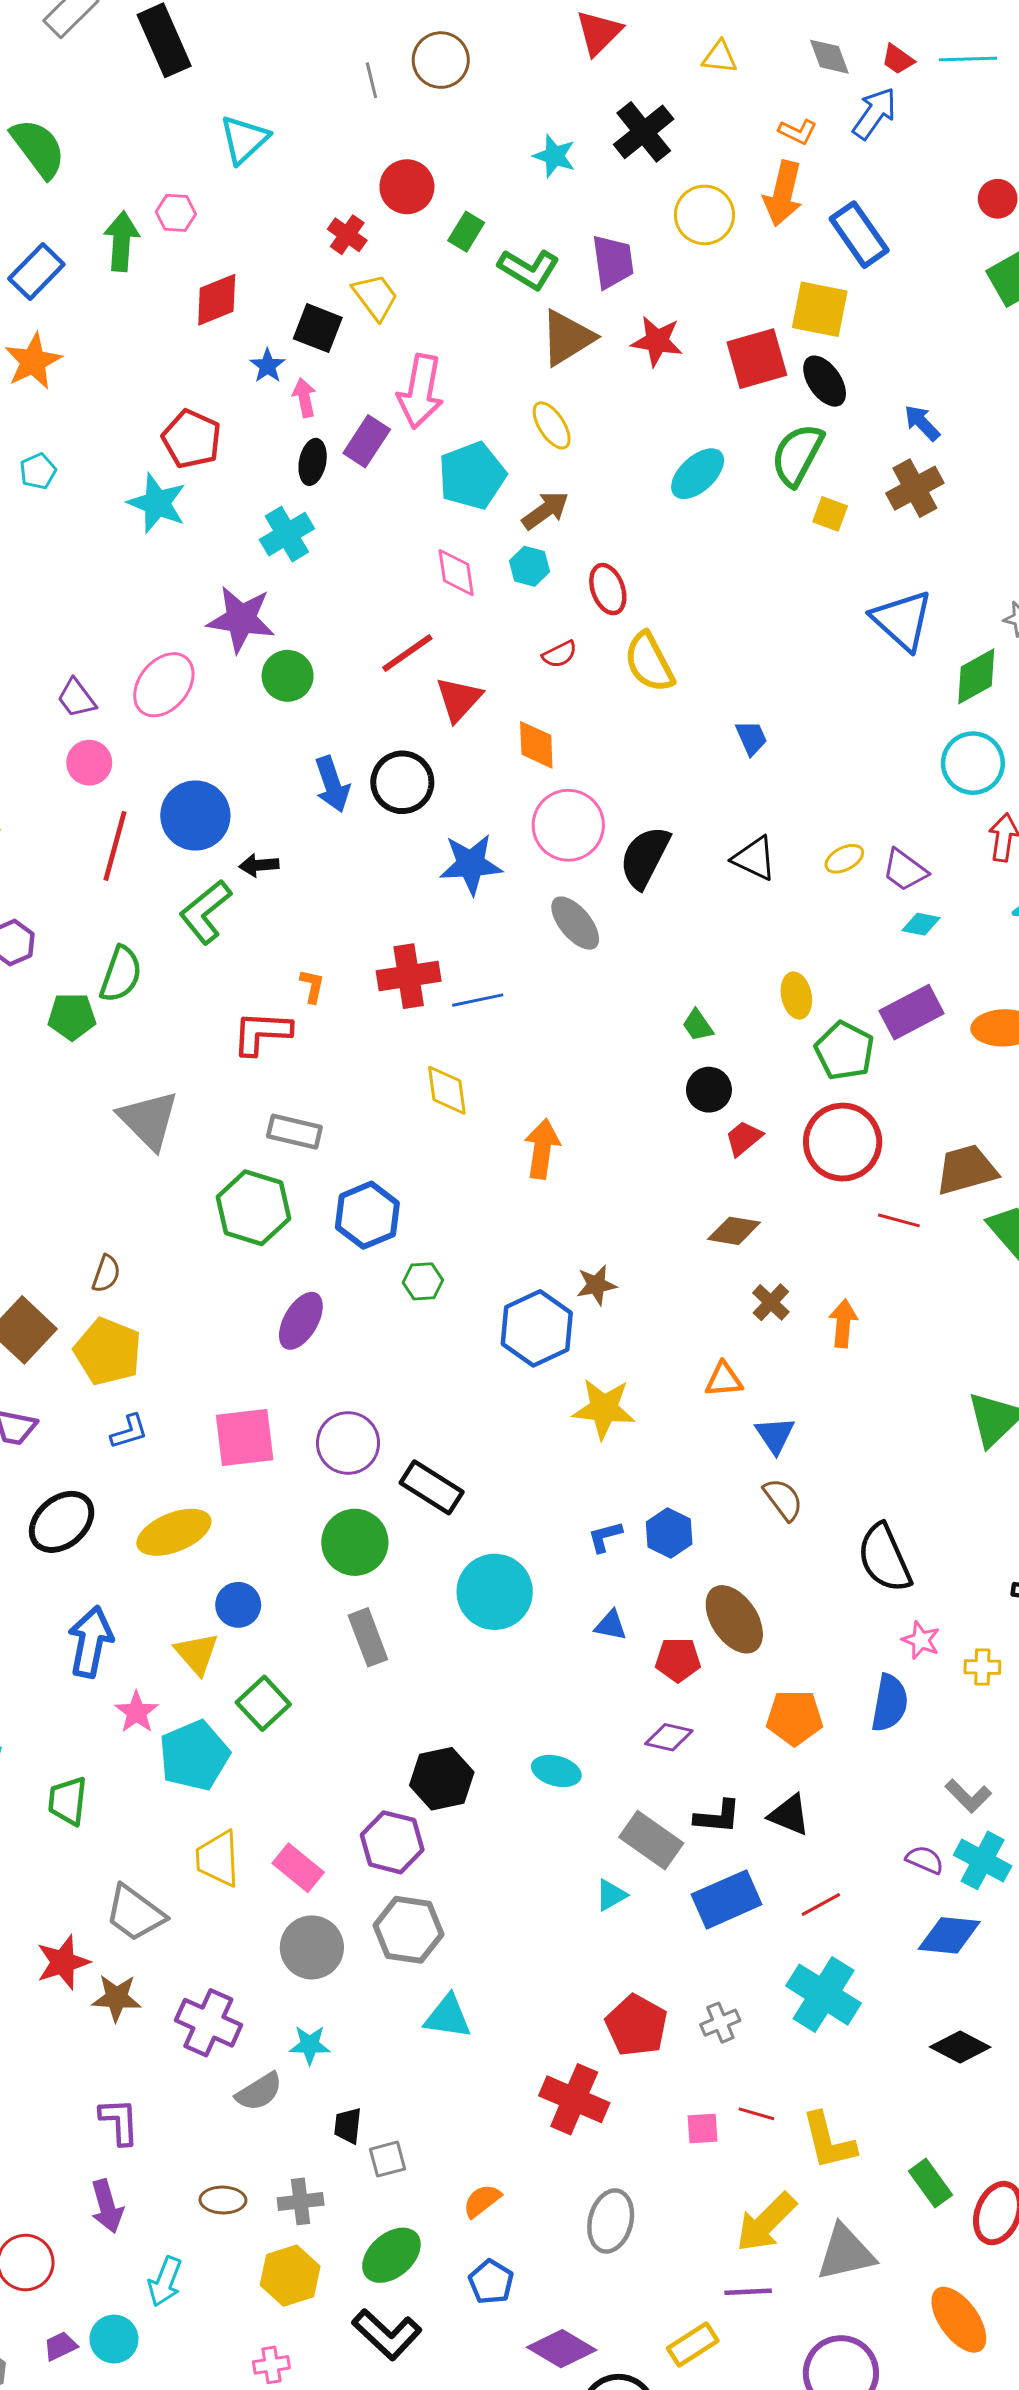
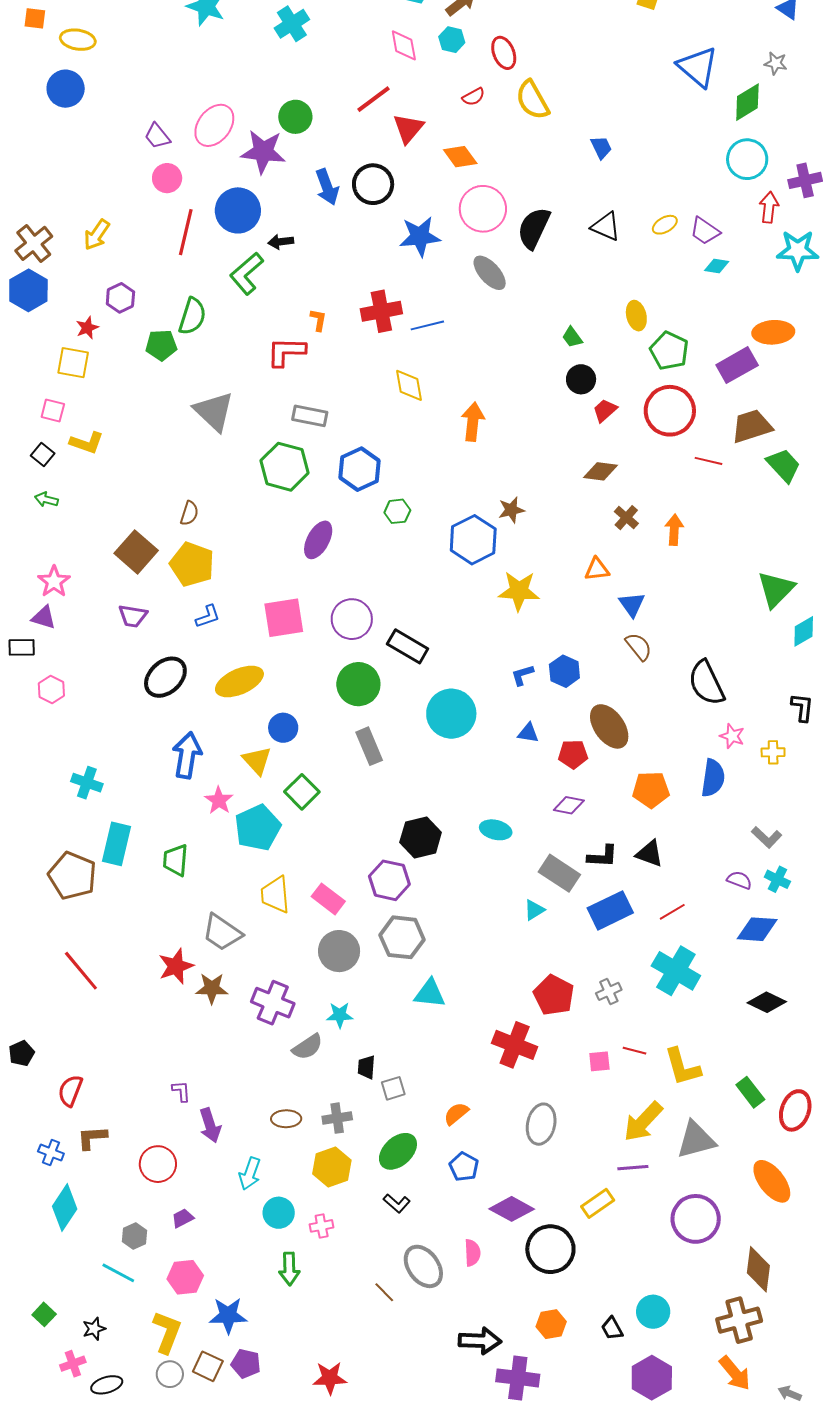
purple star: (241, 619) -> (263, 152), moved
orange diamond: (536, 745) -> (460, 157), turned -32
purple rectangle: (912, 1012) -> (737, 365), moved
cyan cross: (983, 1860) -> (777, 879), size x0.7
purple L-shape: (119, 2121) -> (181, 1091), moved, size x0.7
black L-shape: (387, 2334) -> (397, 1203), size x0.6
cyan circle: (114, 2339) -> (279, 1213), moved

